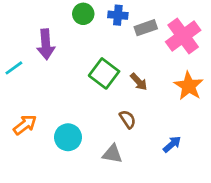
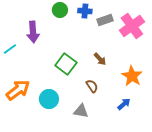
green square: (104, 73) -> (66, 64), moved
orange star: (189, 86) -> (132, 76), moved
orange arrow: (25, 125) -> (18, 90), size x1.4

